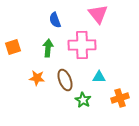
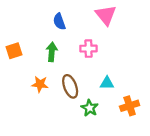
pink cross: (82, 45) -> (89, 49), size x0.6

